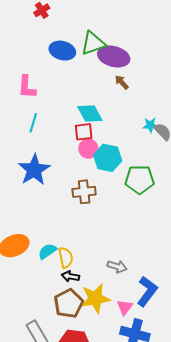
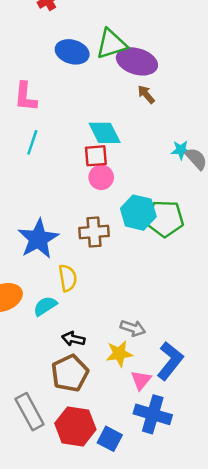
cyan hexagon: (108, 158) -> (138, 213), moved
blue star: (34, 170) -> (38, 239), moved
yellow semicircle: (66, 258) -> (68, 278), moved
yellow star: (95, 298) -> (119, 354), moved, size x0.7

